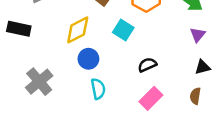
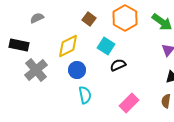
black semicircle: (147, 65) -> (118, 65), moved
gray cross: (39, 82) -> (36, 70), moved

